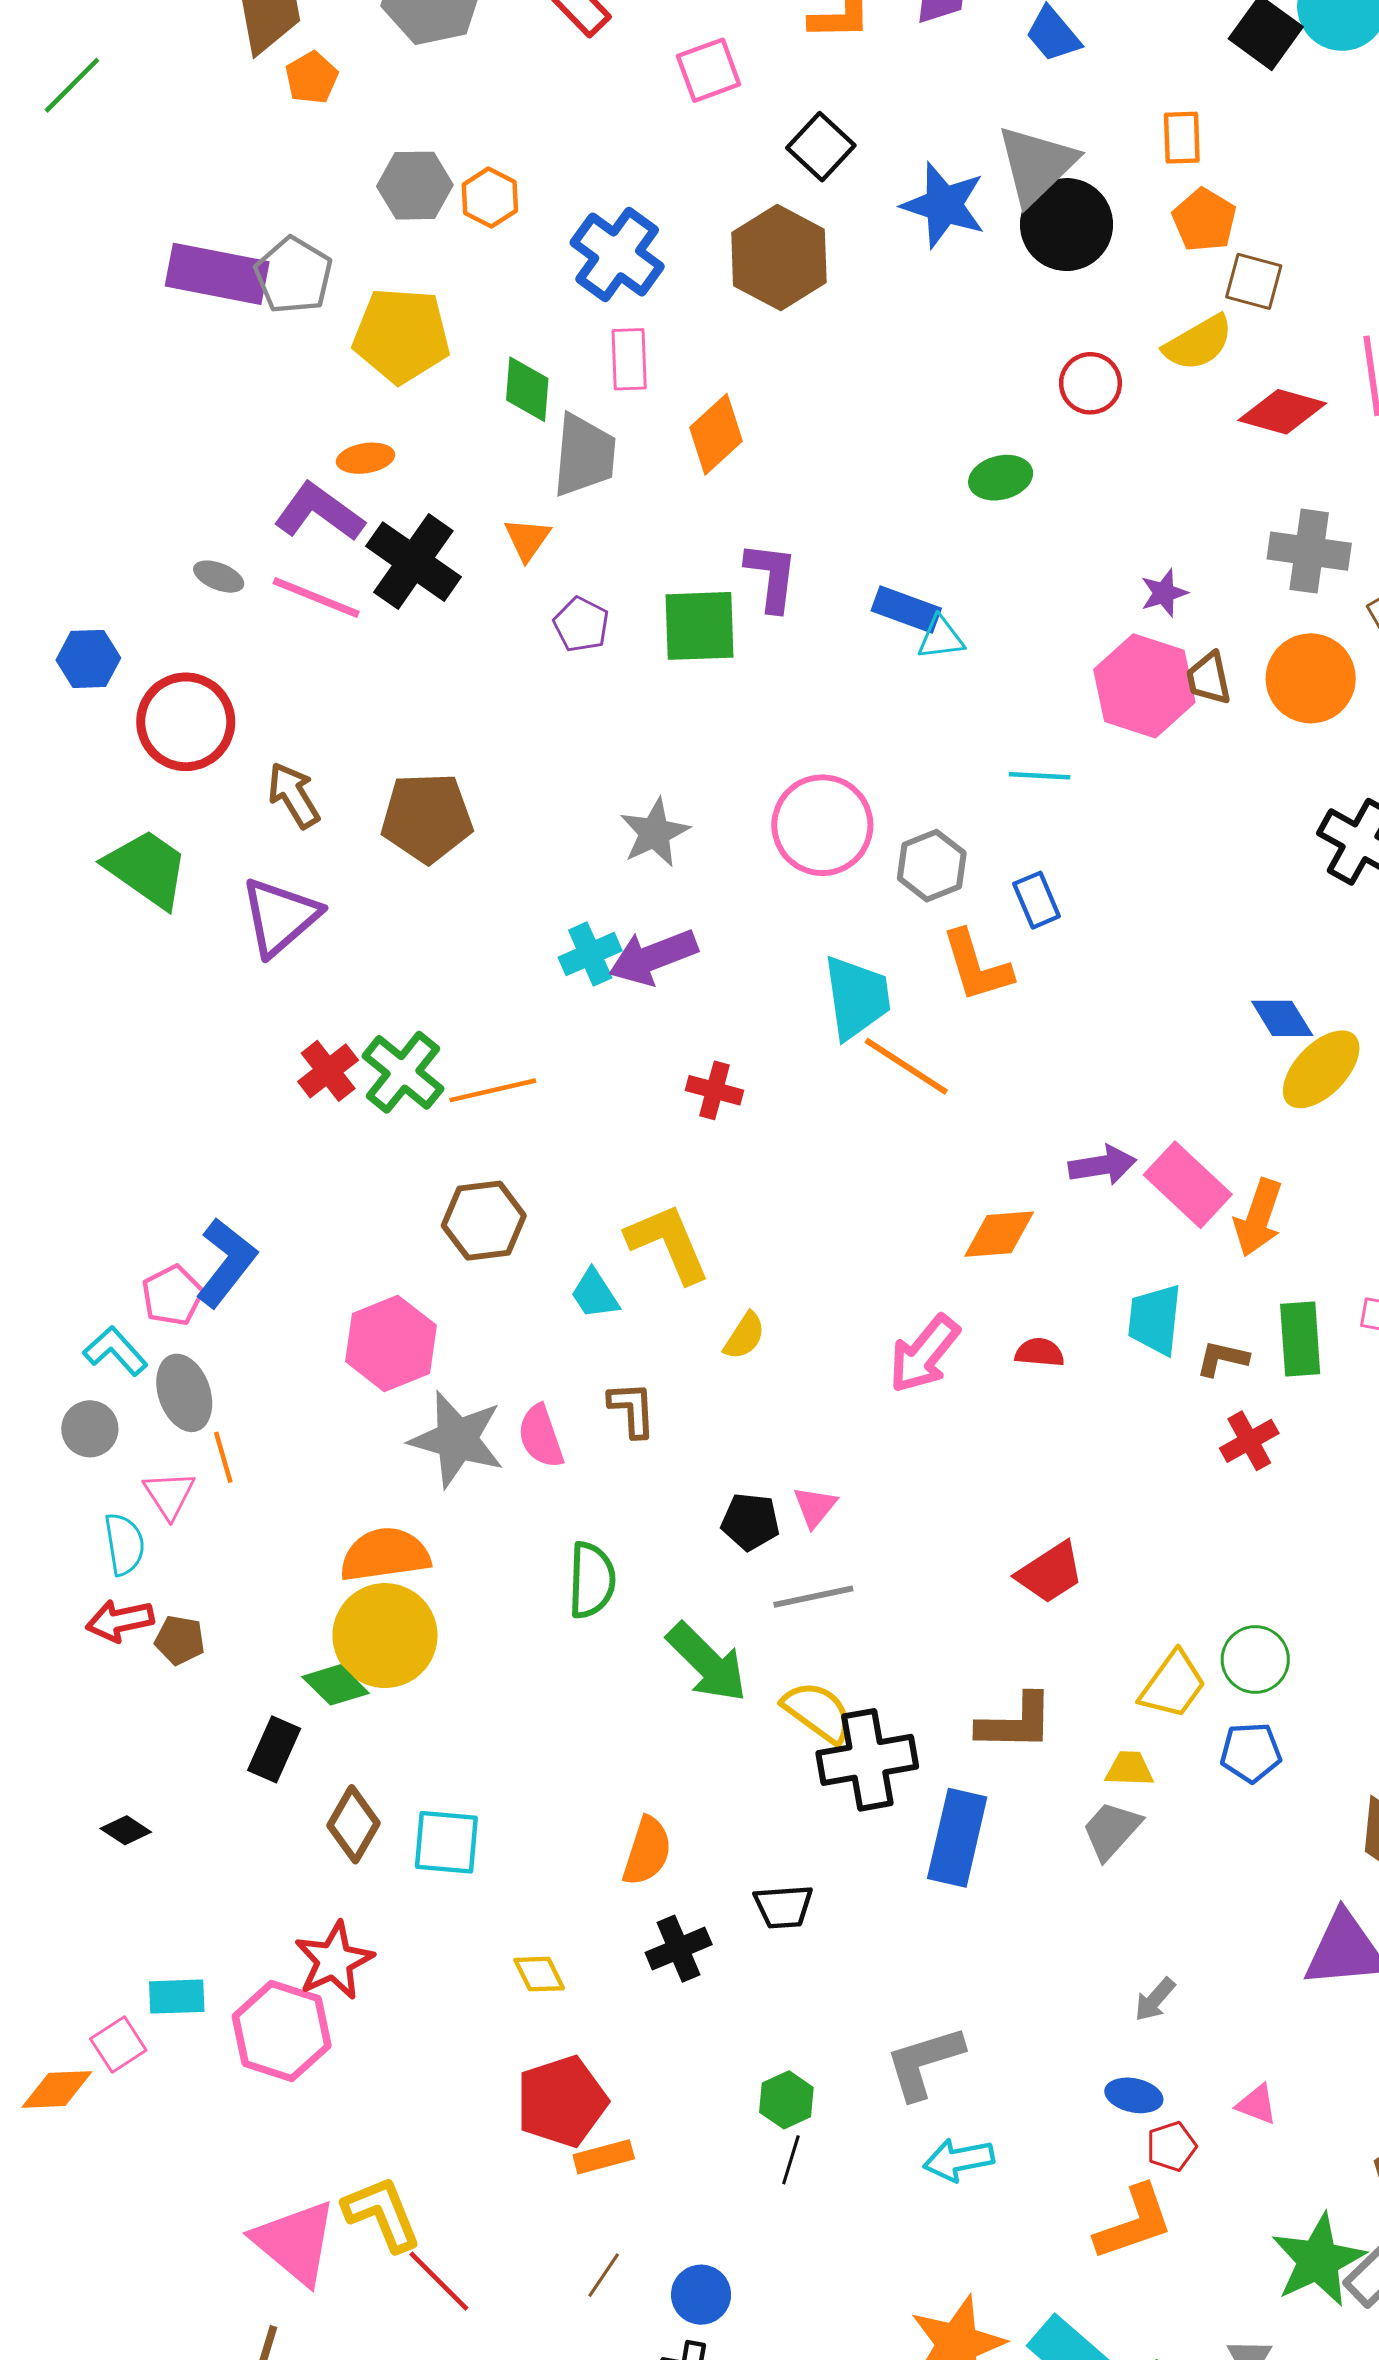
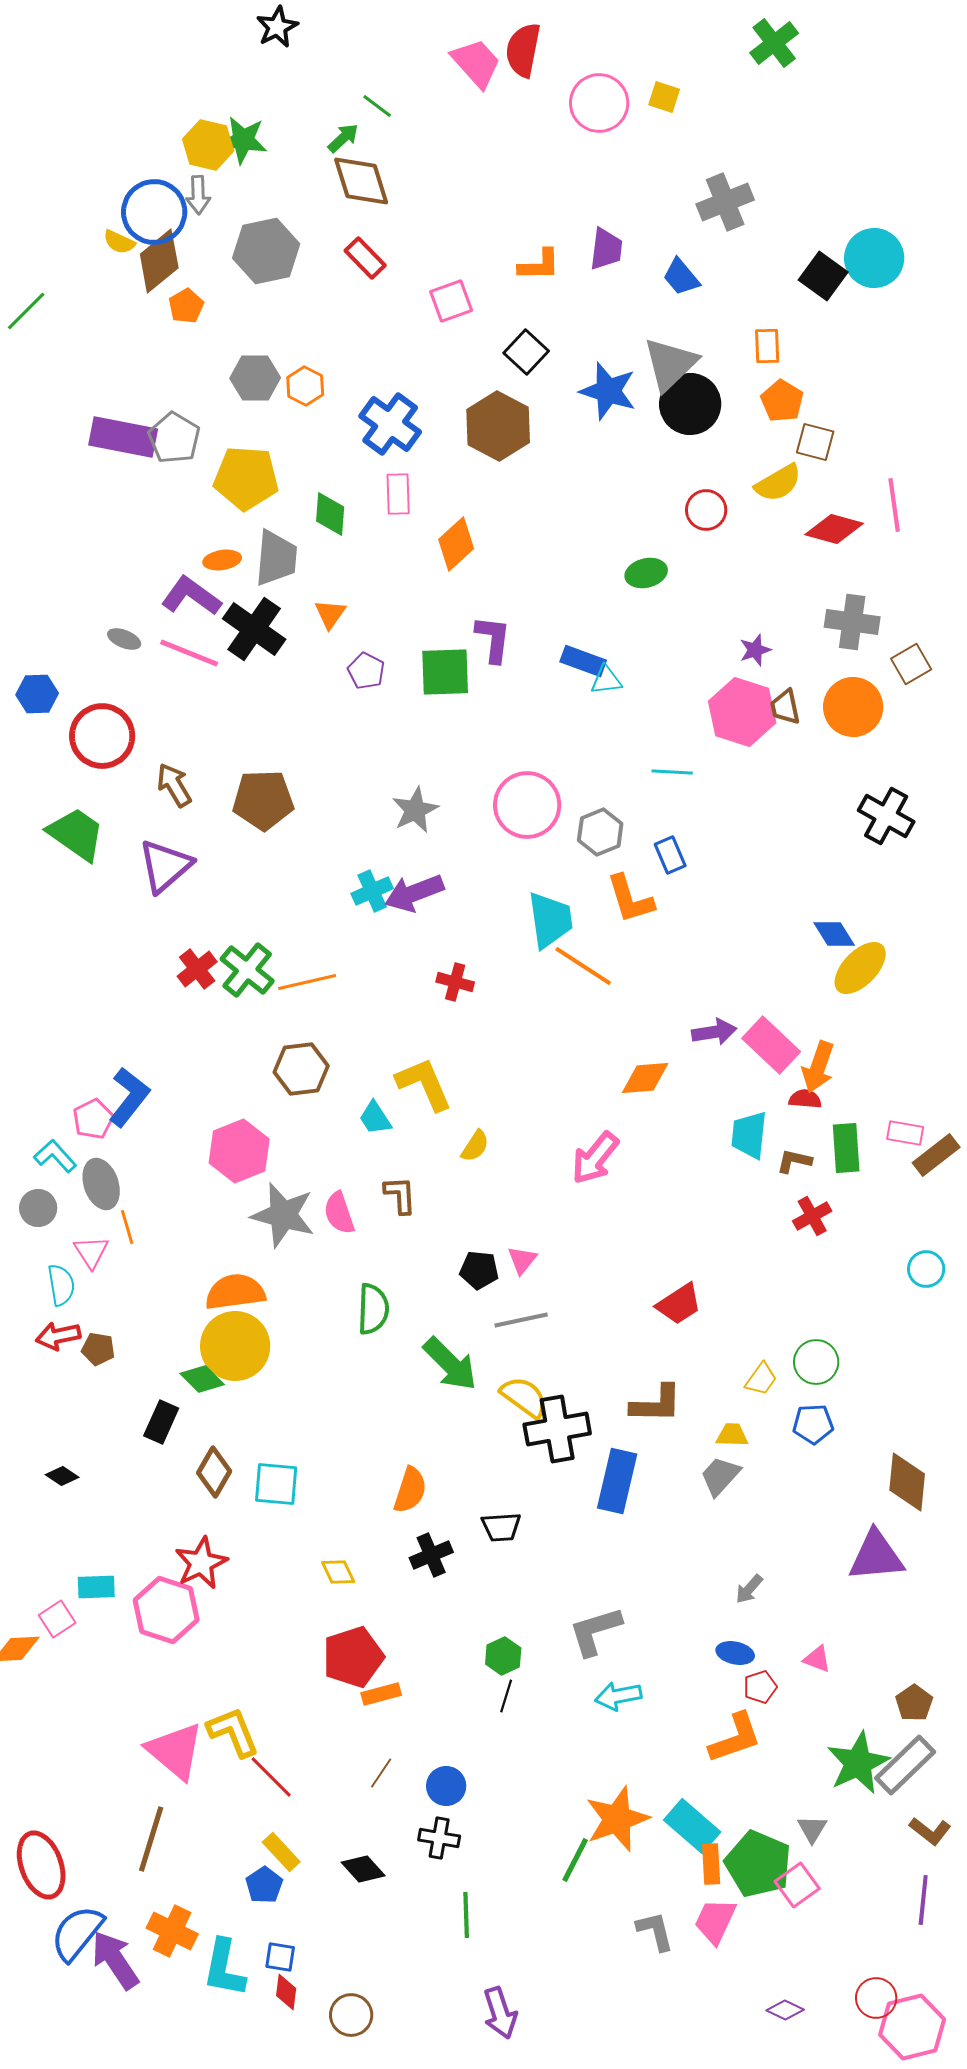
gray trapezoid: (584, 455) -> (276, 558), moved
red semicircle: (1040, 1352) -> (805, 1099), moved
yellow trapezoid: (1173, 1685) -> (761, 1379), size x0.7

